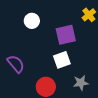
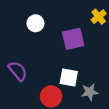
white square: (62, 60) -> (69, 78), moved, turned 30

